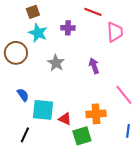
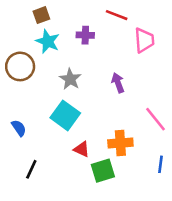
blue semicircle: (23, 95) -> (19, 128), moved
cyan square: (43, 110) -> (65, 115), moved, turned 30

